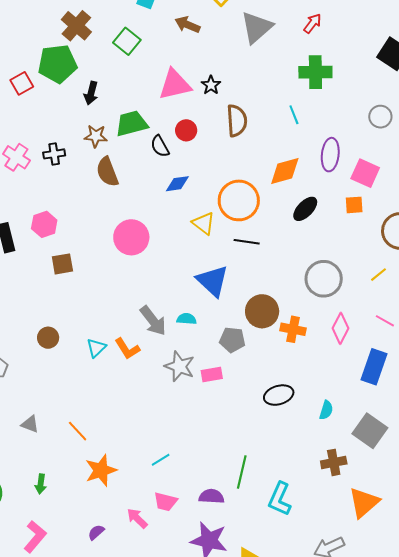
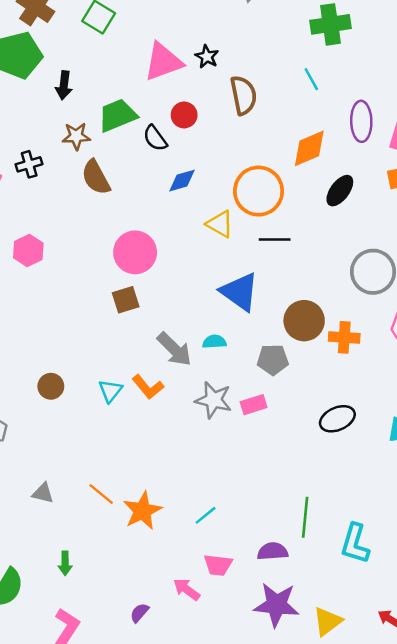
brown square: (62, 264) -> (126, 300), moved
orange star: (101, 470) -> (142, 511), moved

